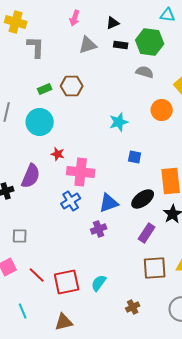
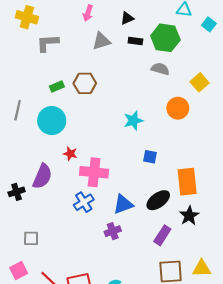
gray L-shape: (36, 47) -> (48, 43), turned -95

